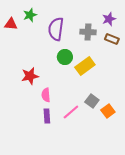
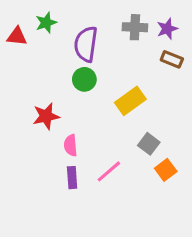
gray cross: (88, 32) -> (135, 27), moved
green circle: (65, 57) -> (84, 79), moved
gray square: (92, 101) -> (149, 144), moved

